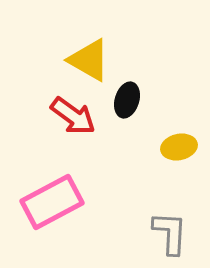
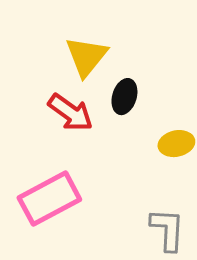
yellow triangle: (89, 60) -> (86, 57), turned 39

